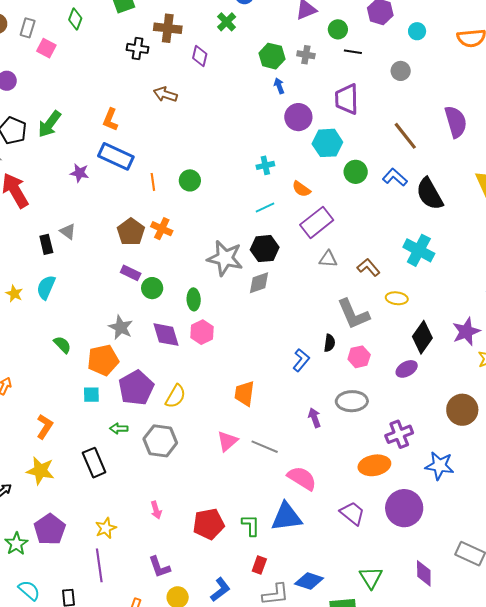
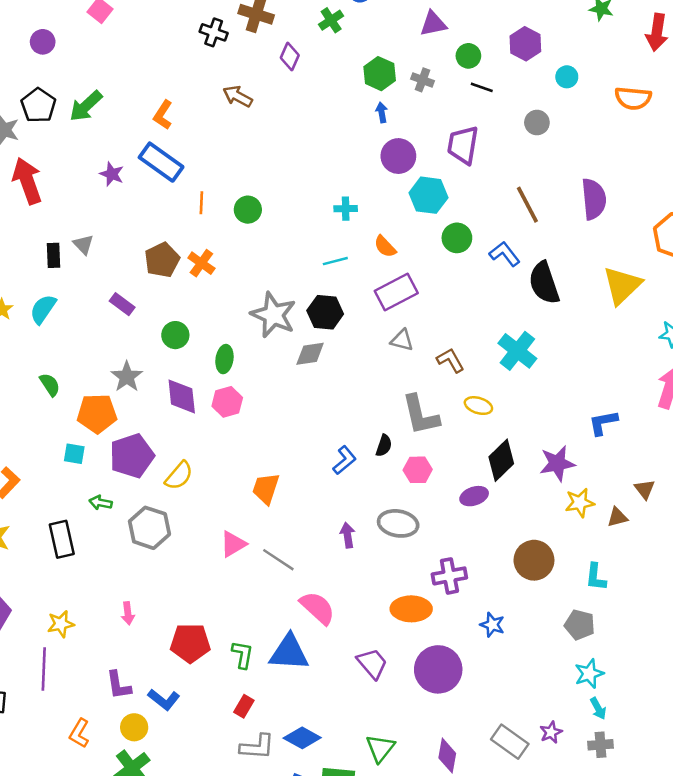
purple rectangle: (131, 273) -> (122, 304), moved
blue star: (439, 466) -> (492, 625), size x0.7
blue L-shape: (220, 590) -> (164, 700), moved, turned 65

